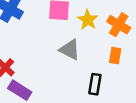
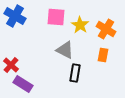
black rectangle: (95, 84) -> (75, 73), moved

